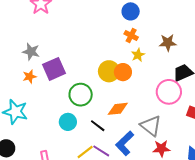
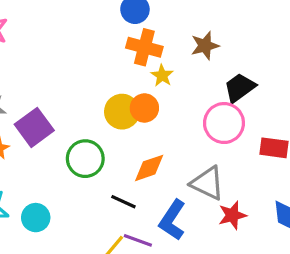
orange cross: (131, 36) -> (144, 47), size x1.5
cyan circle: (68, 122) -> (36, 218), moved

